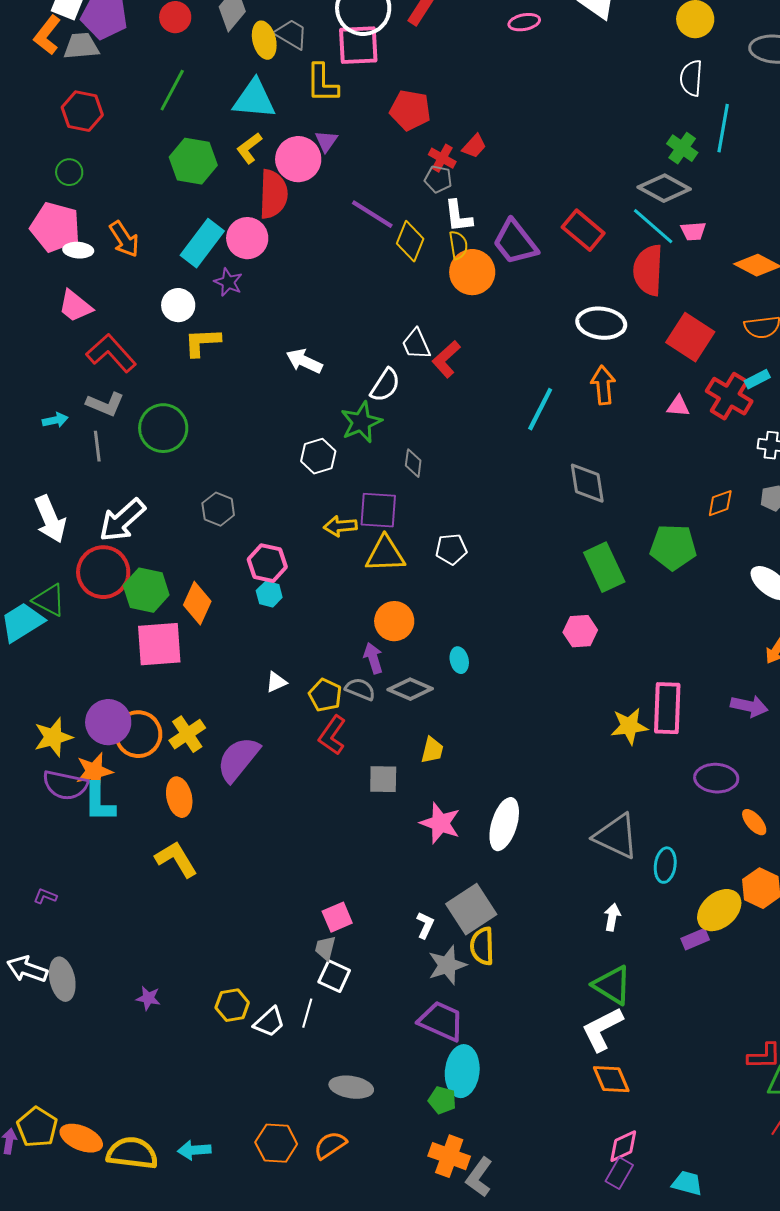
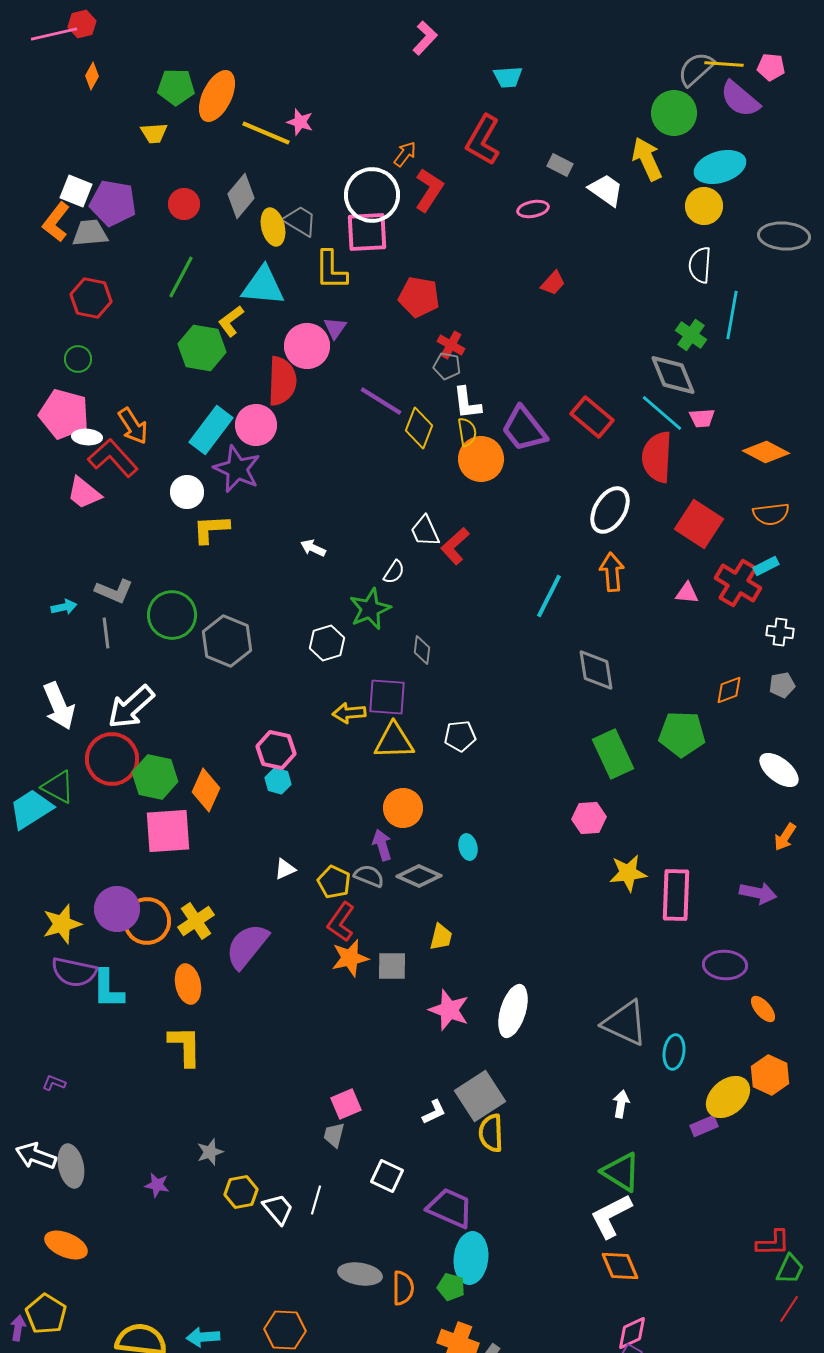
red trapezoid: (474, 146) -> (553, 283), moved
yellow L-shape: (249, 148) -> (231, 321), moved
gray diamond: (664, 188) -> (673, 375), turned 39
purple star: (228, 282) -> (237, 469), size x1.6
white ellipse: (601, 323) -> (610, 510), turned -66
red L-shape: (111, 353) -> (113, 458), moved
white arrow: (304, 361) -> (313, 548), size x0.7
white semicircle: (385, 385) -> (394, 572), size x0.7
gray hexagon: (218, 509) -> (227, 641), moved, size x1.5
yellow star: (629, 726) -> (628, 873), moved
orange star: (94, 771) -> (350, 958), moved
yellow L-shape: (176, 859) -> (185, 1046), turned 30
white L-shape: (425, 925) -> (434, 1112), turned 40
gray star: (447, 965) -> (210, 1152), moved, size x0.7
white square: (334, 976) -> (387, 1176), moved
white trapezoid: (269, 1022) -> (278, 1209), turned -88
orange ellipse: (81, 1138) -> (66, 1245), moved
orange semicircle: (330, 1145) -> (403, 1288), moved, turned 124

